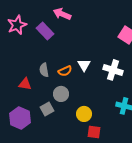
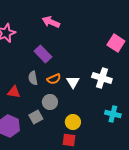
purple rectangle: (45, 31) -> (43, 54), moved
white triangle: (84, 65) -> (73, 82), moved
red square: (94, 132) -> (69, 140), moved

